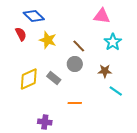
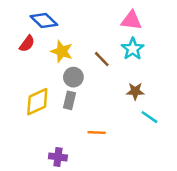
red semicircle: (21, 34) -> (27, 44), turned 64
cyan star: (113, 42) -> (133, 49), moved
gray circle: (75, 64) -> (73, 77), moved
gray rectangle: (54, 78) -> (70, 100), turned 64

